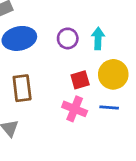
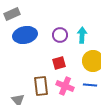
red square: (80, 80) -> (59, 63), moved
brown rectangle: (22, 88) -> (41, 86), moved

